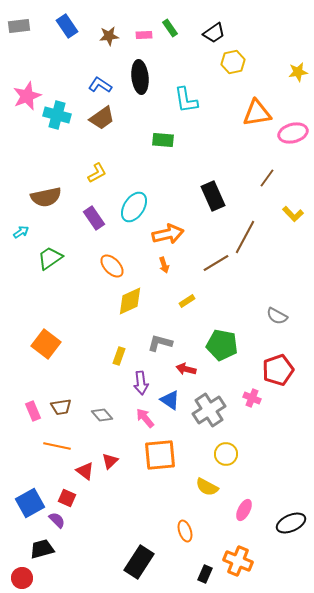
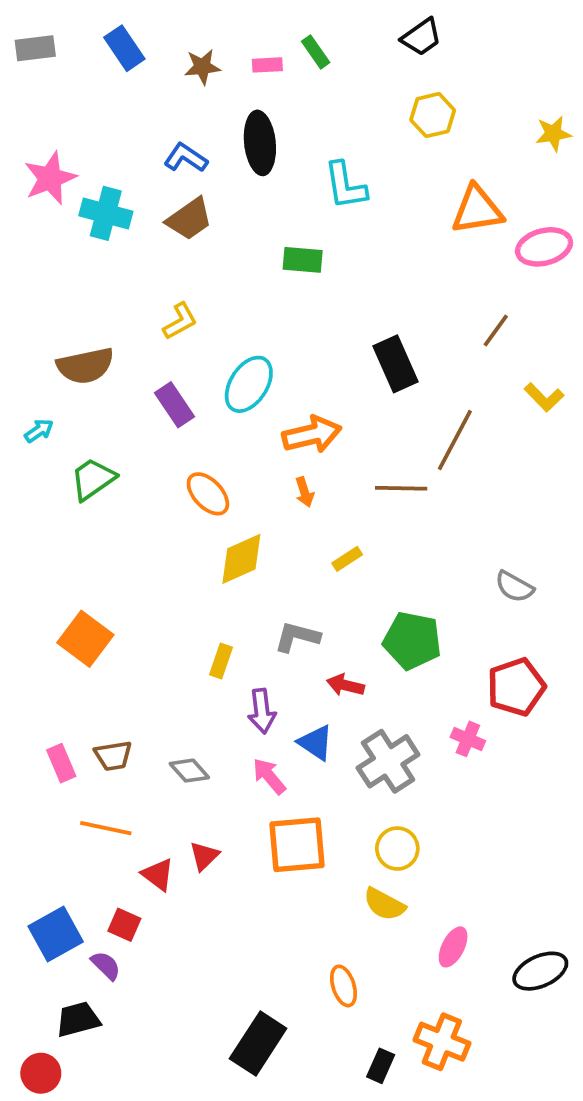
black trapezoid: (214, 33) -> (421, 37), moved
brown line: (216, 263) -> (401, 488), turned 32
yellow circle: (226, 454) -> (397, 849), moved

